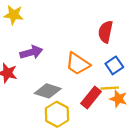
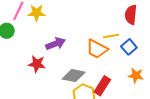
red semicircle: (106, 32) -> (131, 15), moved
yellow line: (110, 88) -> (111, 36), moved
red rectangle: (91, 98) -> (102, 86), moved

